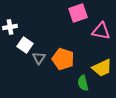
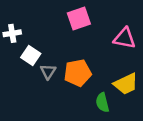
pink square: (78, 13) -> (79, 19), moved
orange pentagon: (63, 59) -> (78, 73), turned -30

